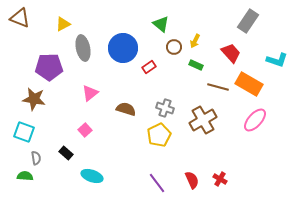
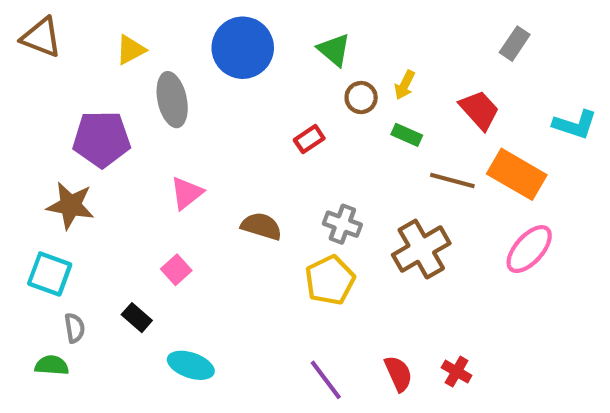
gray rectangle: (248, 21) -> (515, 44), size x0.7
blue circle: (123, 48) -> (243, 48), moved

